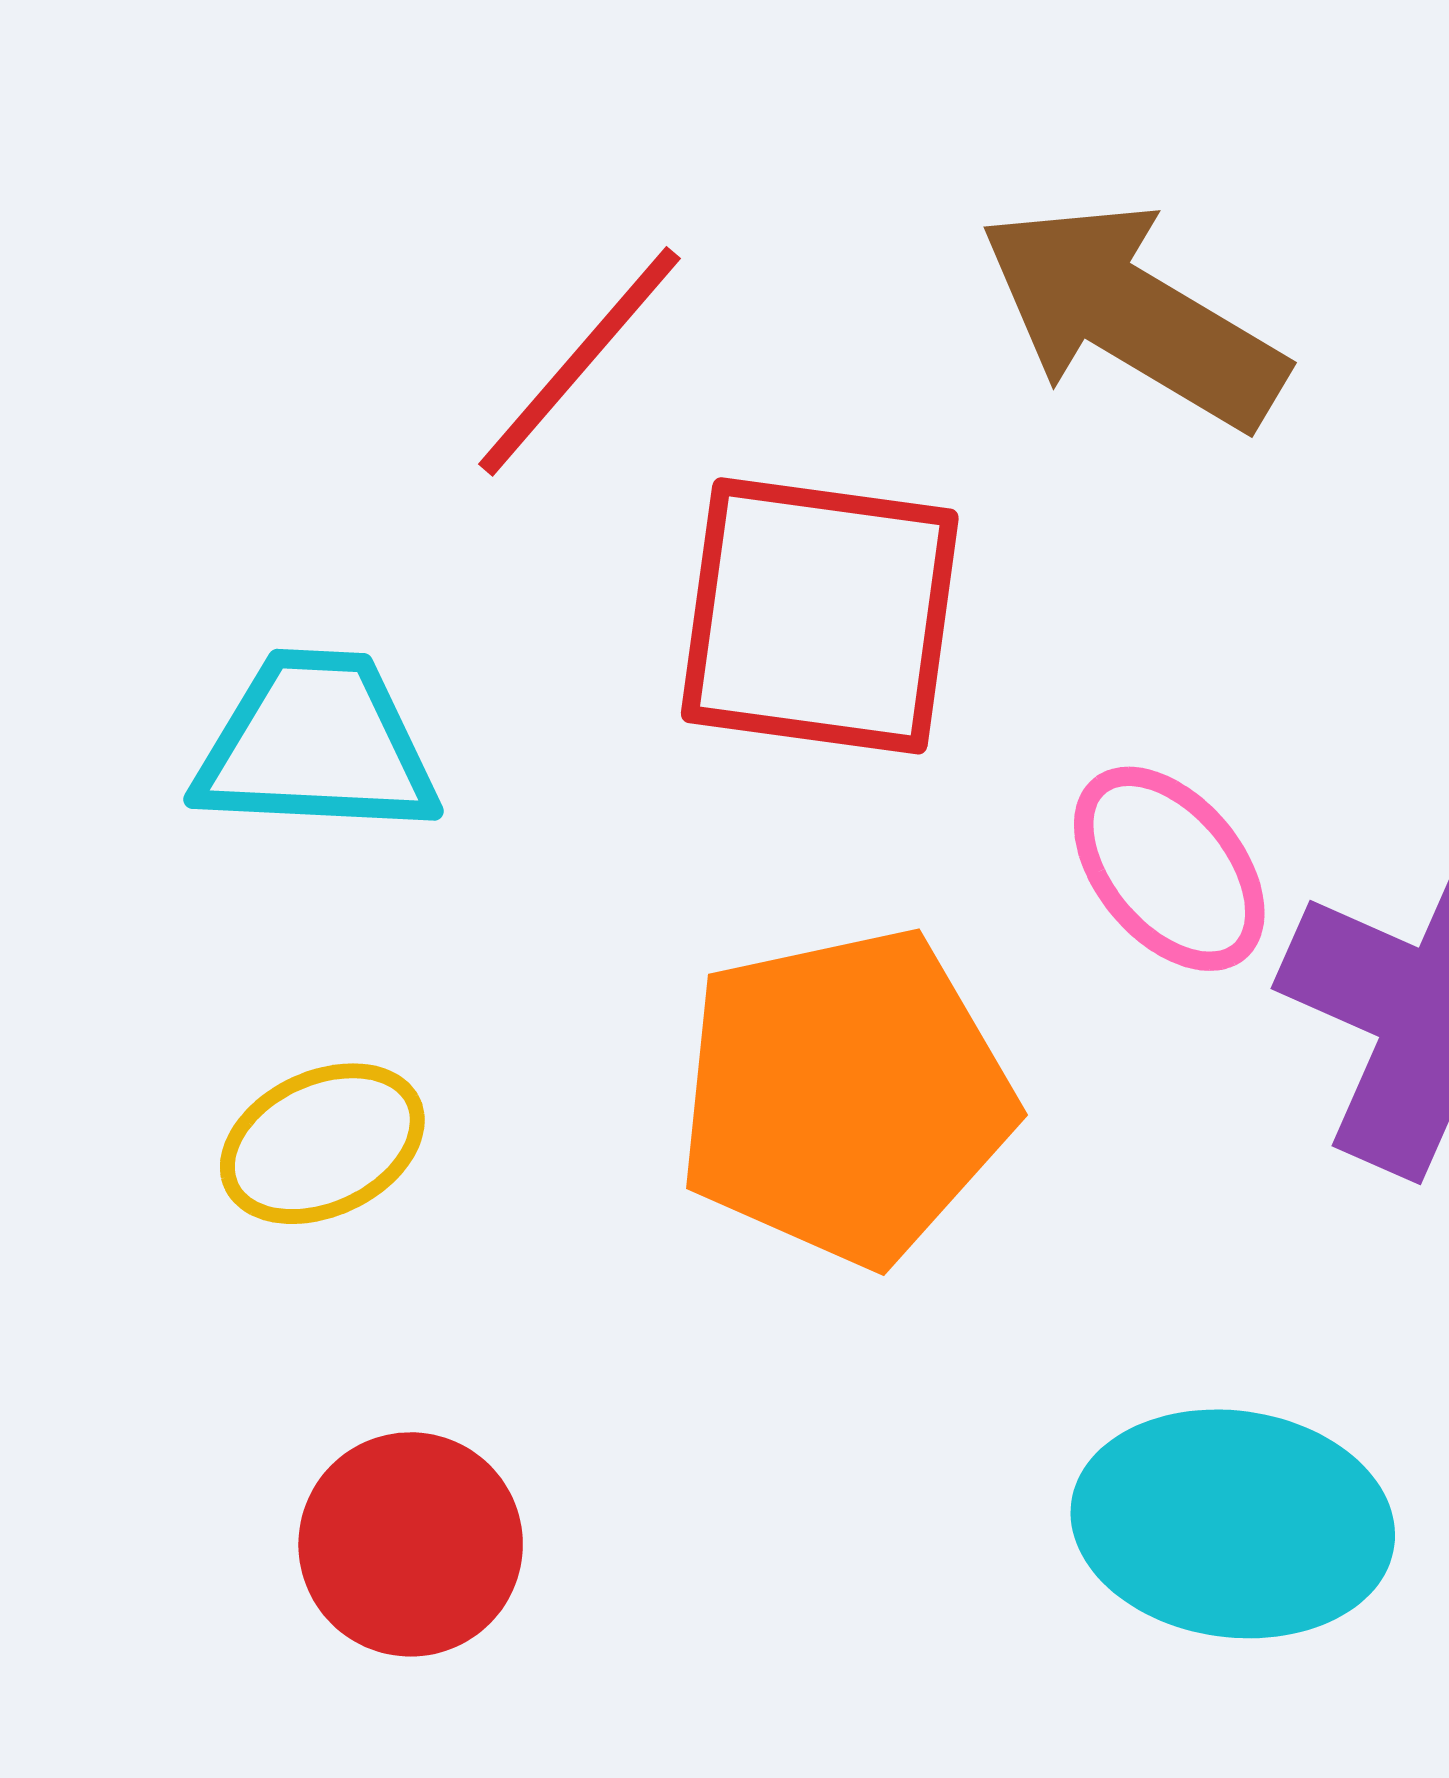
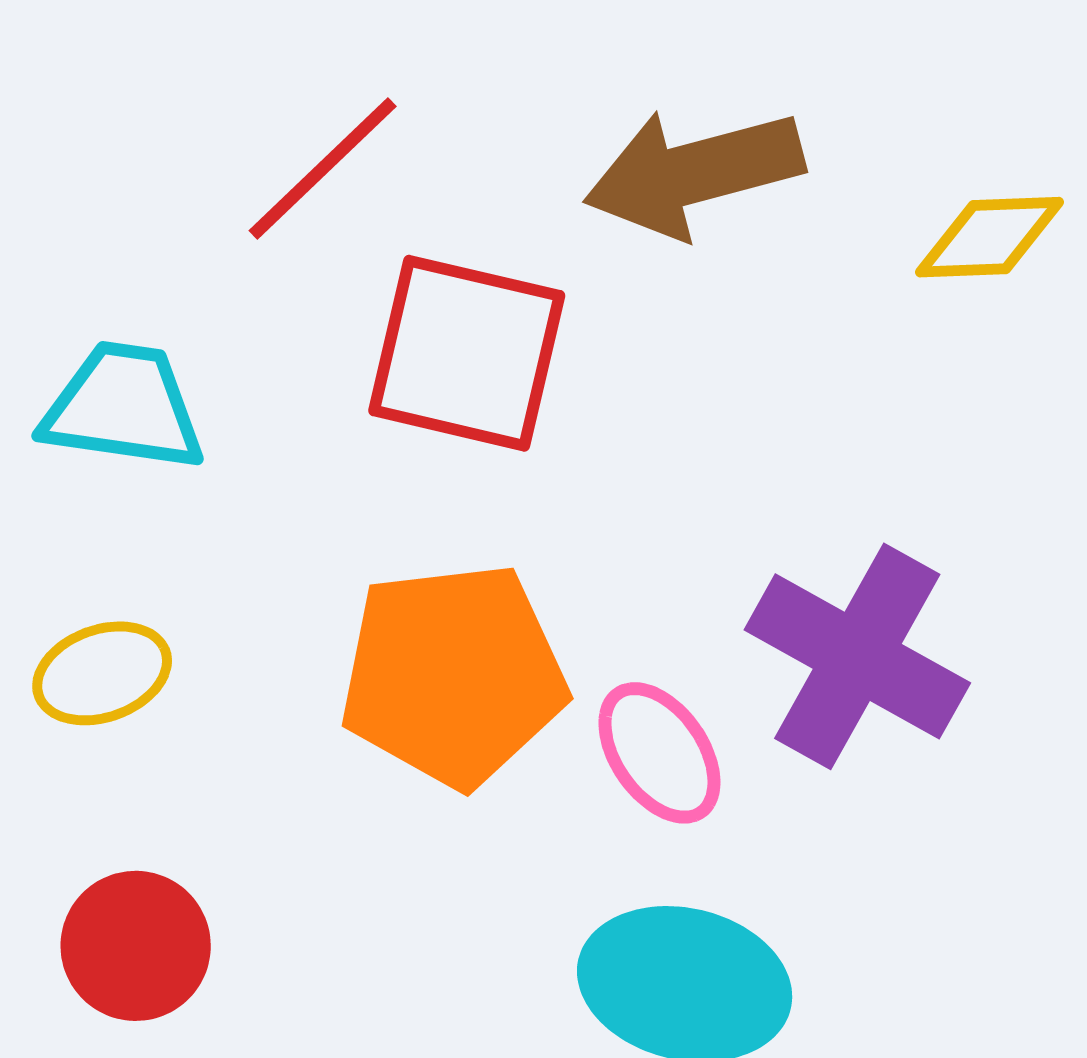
brown arrow: (1132, 315) -> (694, 173), turned -51
pink ellipse: (1169, 869) -> (659, 753), moved

